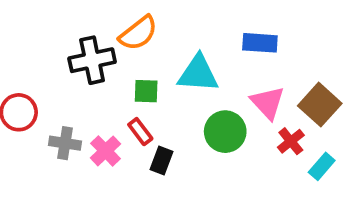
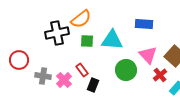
green square: (146, 91) -> (87, 41), moved

